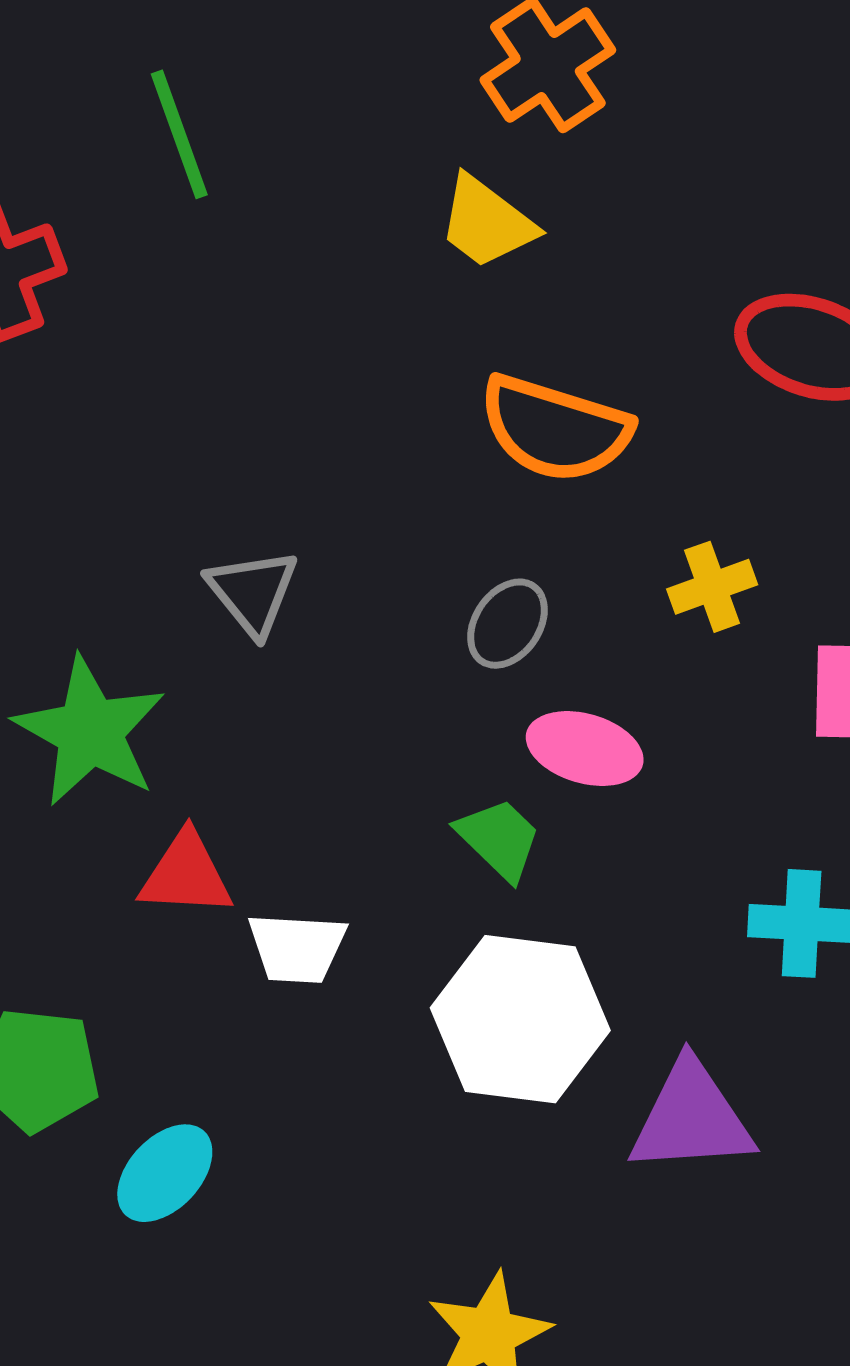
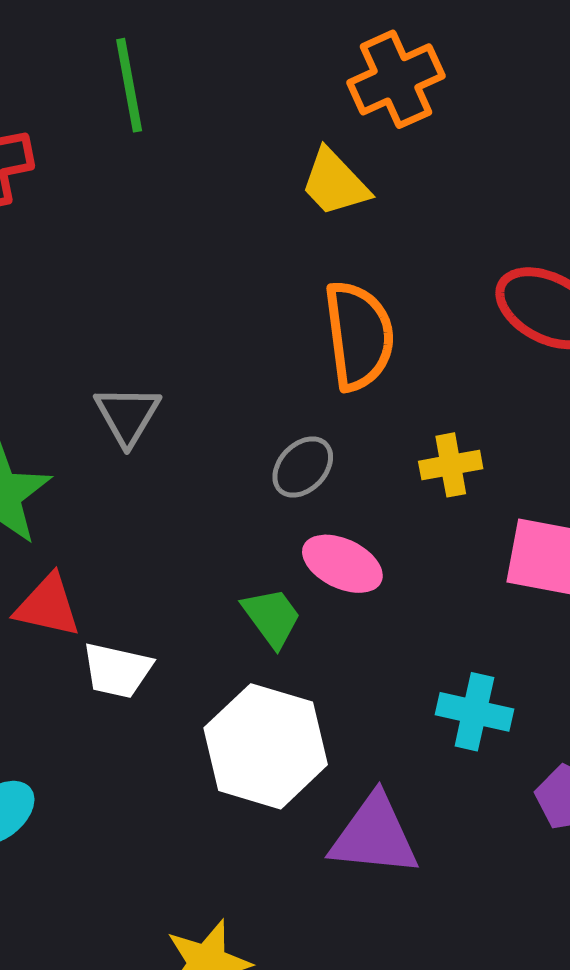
orange semicircle: (555, 429) -> (359, 336), turned -124

